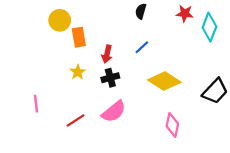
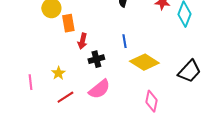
blue line: (142, 47) -> (124, 41), moved, turned -56
red arrow: (107, 54) -> (82, 41), moved
yellow star: (78, 72) -> (58, 73), moved

